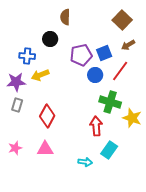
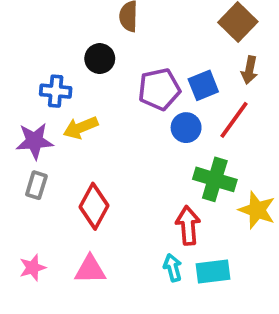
brown arrow: (128, 45) -> (249, 70), turned -48
cyan rectangle: (109, 150) -> (213, 271), turned 48
cyan arrow: (85, 162) -> (173, 268), moved, turned -112

